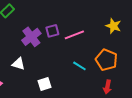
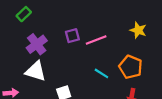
purple cross: (31, 37) -> (37, 44), moved
white triangle: (18, 64) -> (36, 71), size x1.5

